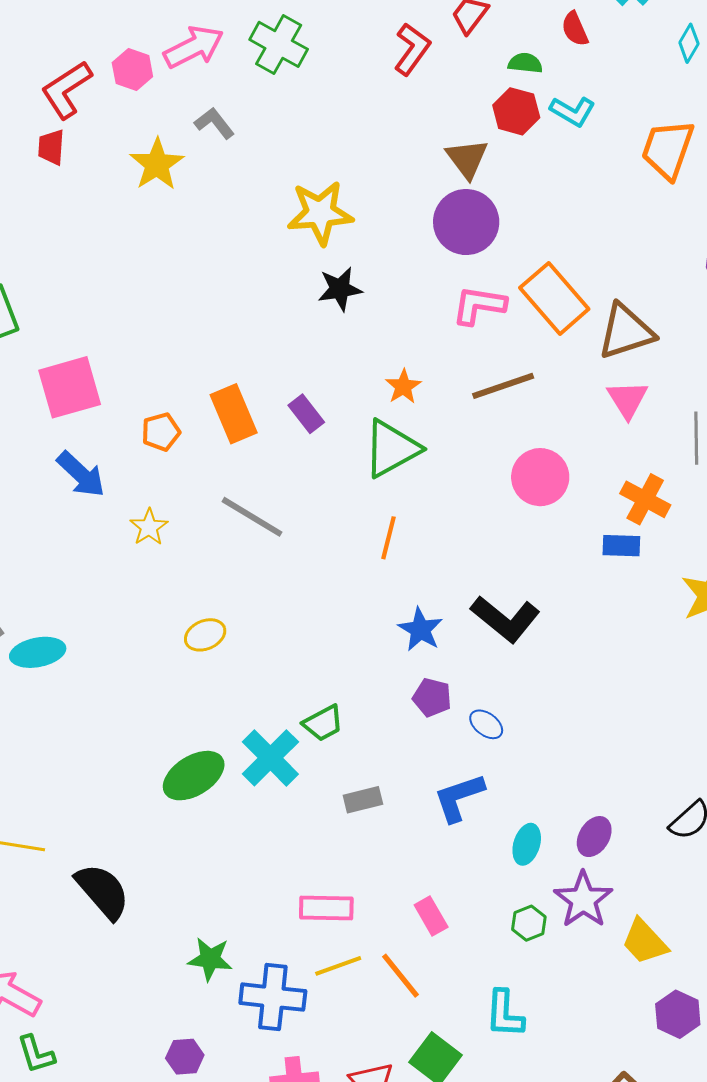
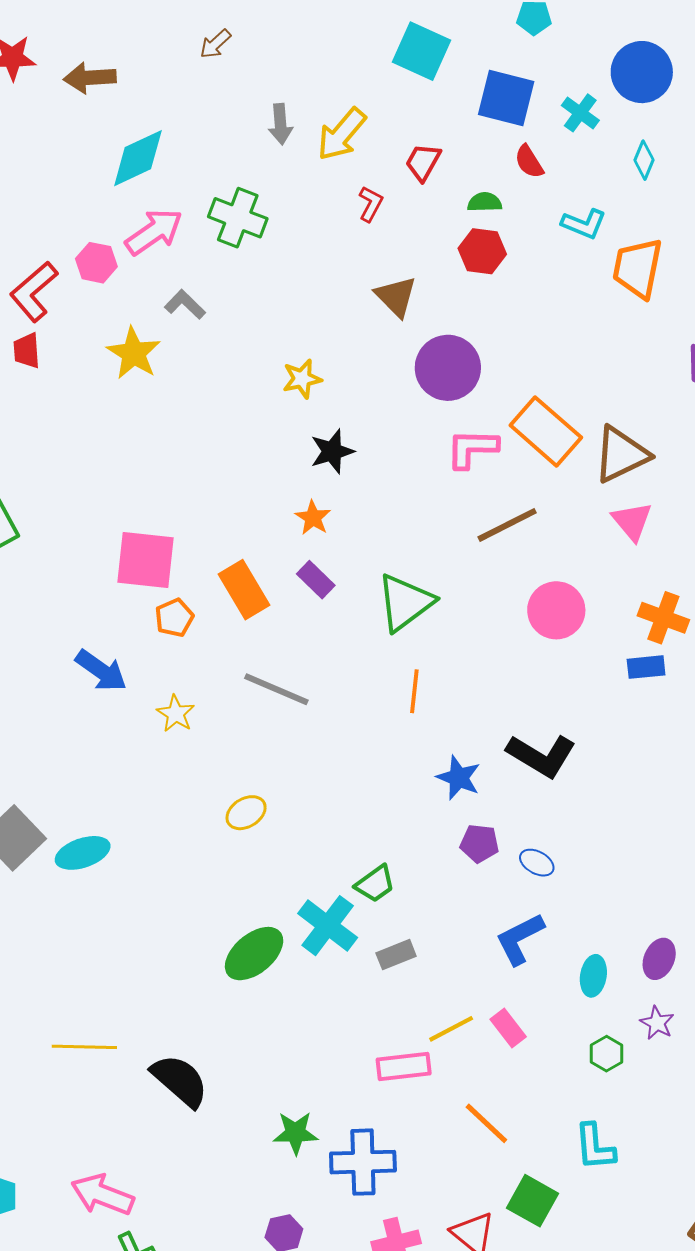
red L-shape: (412, 49) -> (371, 204), size x0.7
cyan L-shape: (573, 111) -> (584, 224), moved
brown triangle: (467, 159) -> (396, 297), moved
yellow star: (320, 213) -> (302, 379), size x0.6
pink square: (70, 387) -> (146, 560), moved, turned 30
orange star: (403, 387) -> (313, 518), moved
gray rectangle: (363, 800) -> (396, 955), moved
purple star: (583, 900) -> (657, 1023), size x0.6
pink rectangle: (431, 916) -> (508, 1028), moved
yellow line: (338, 966) -> (451, 1029), moved

